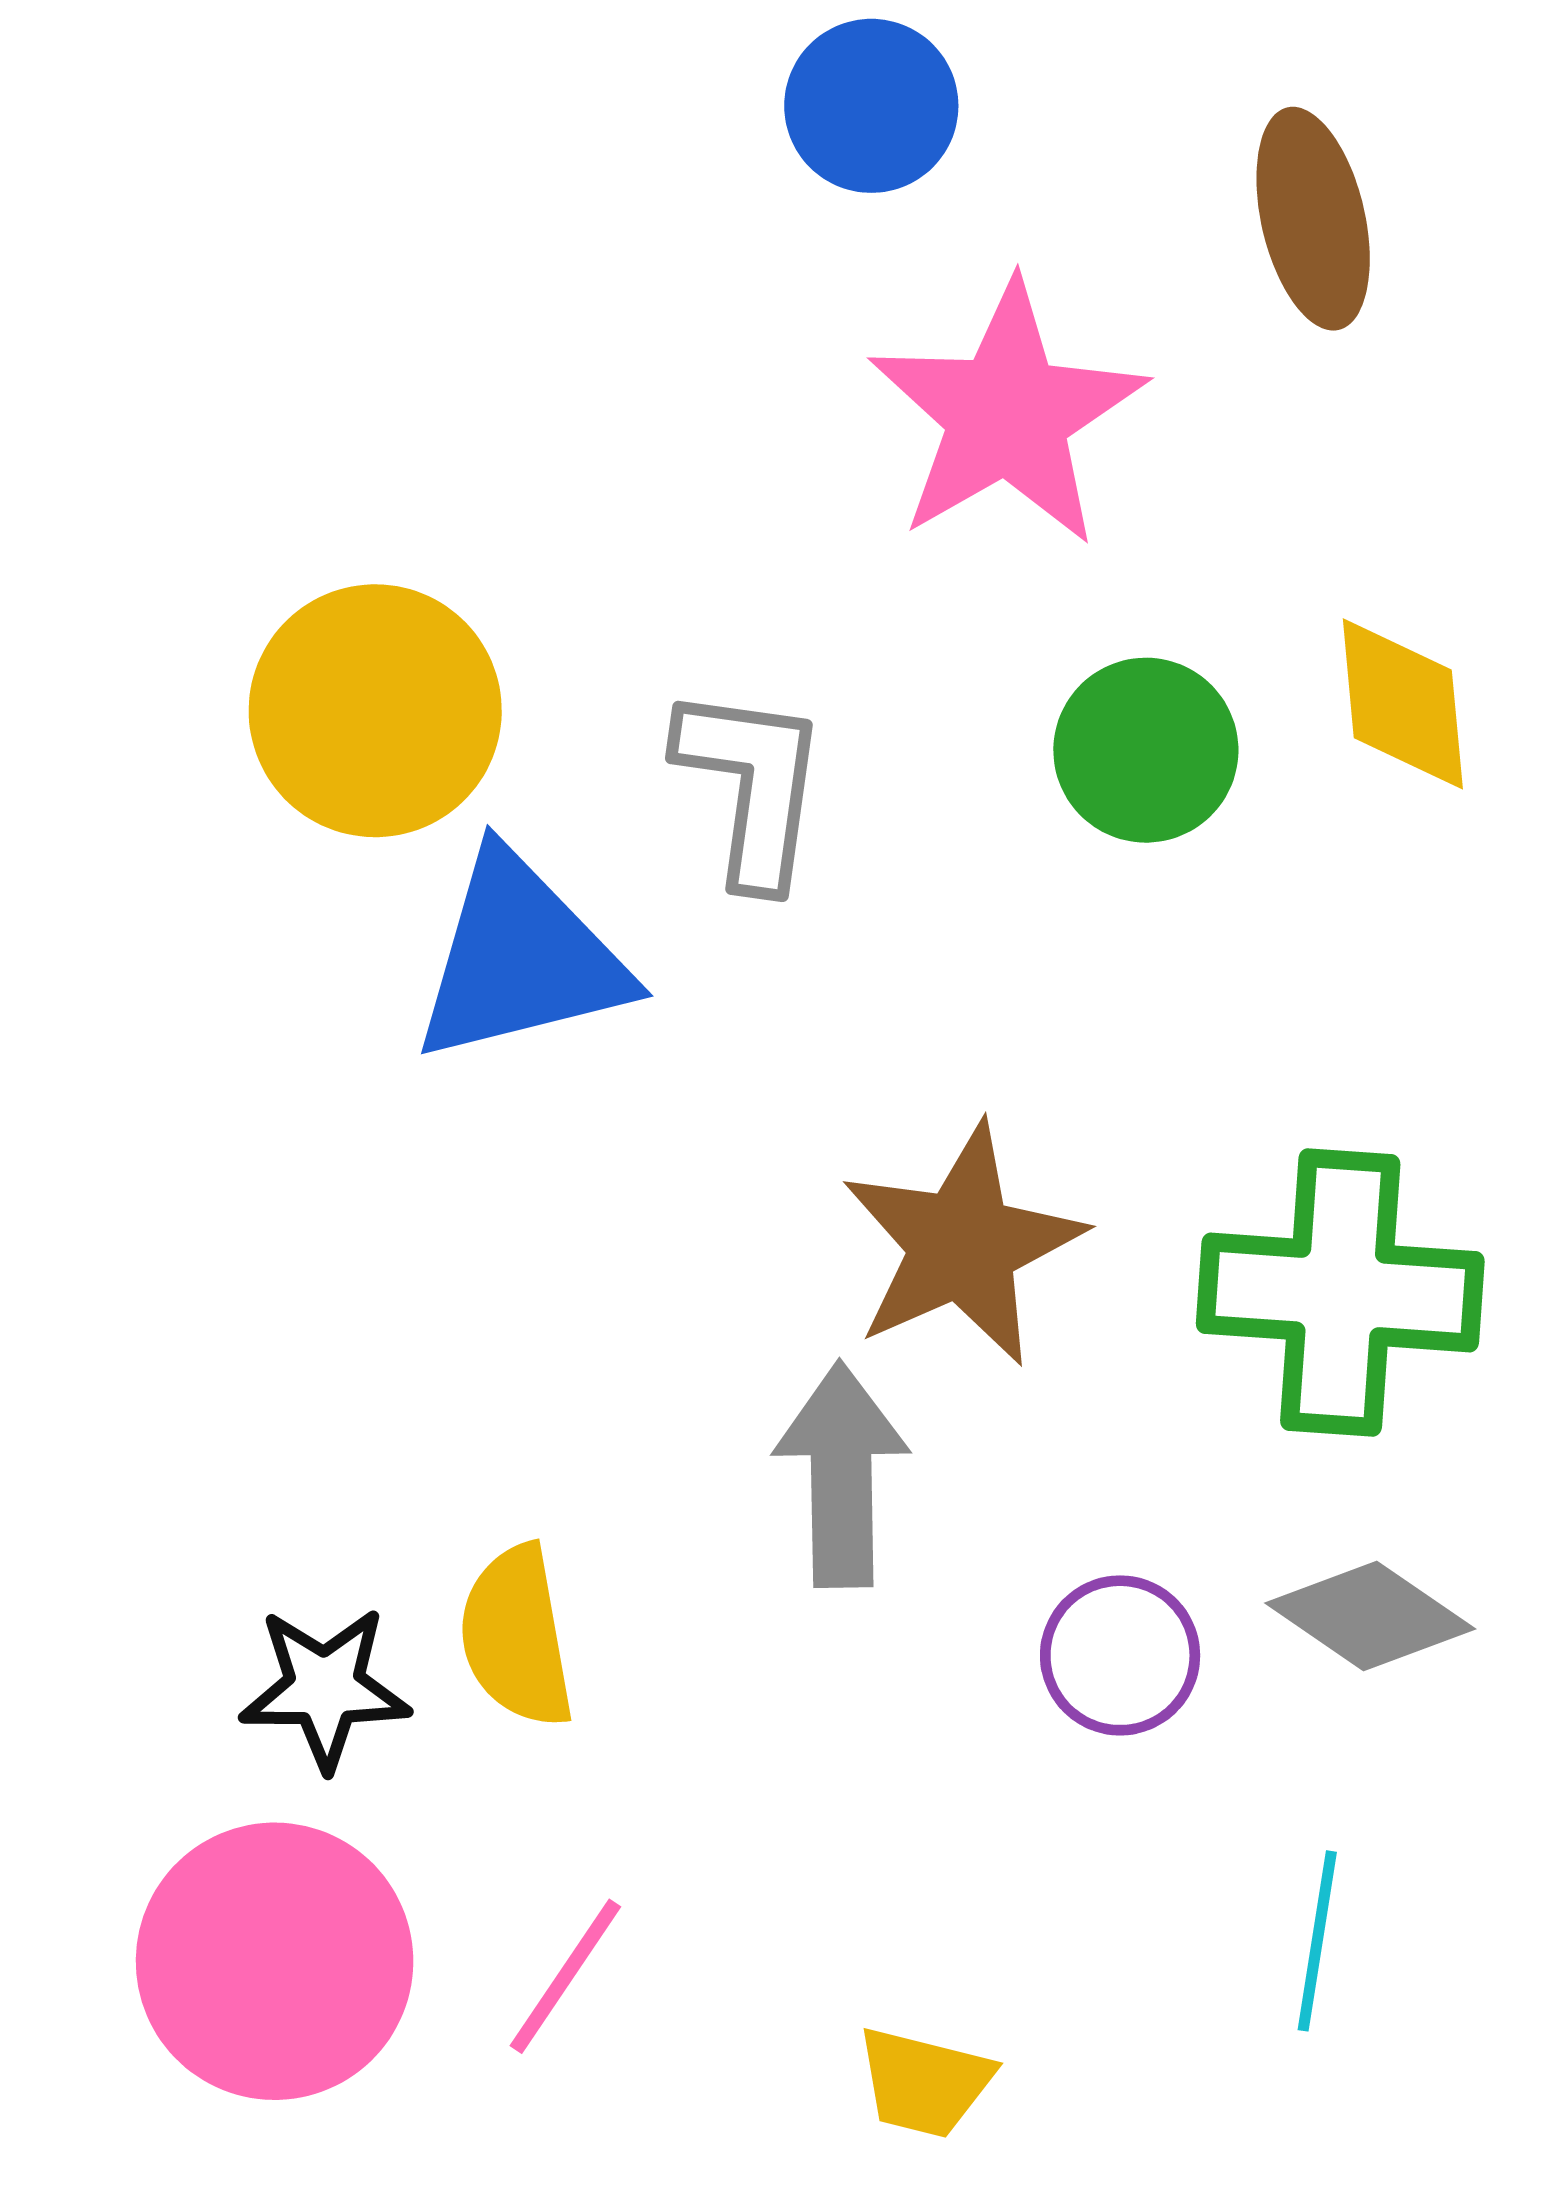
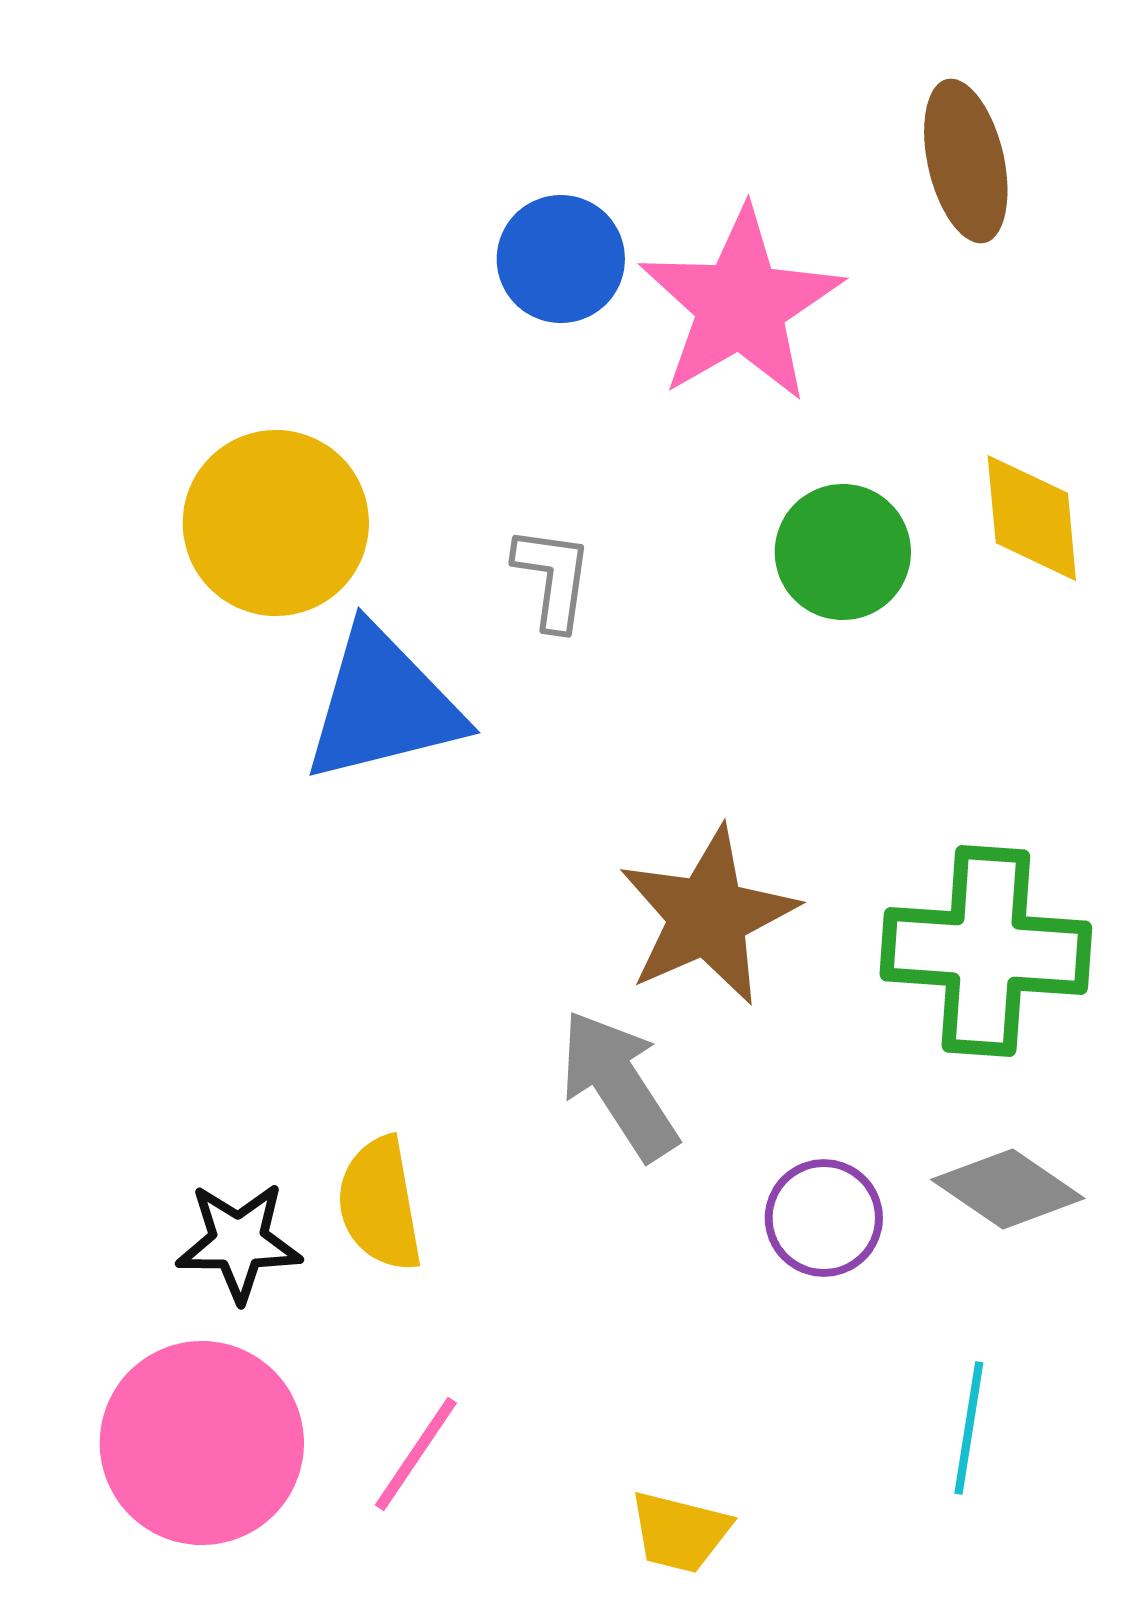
blue circle: (871, 106) -> (561, 259), moved
gray L-shape: (752, 786) -> (553, 578), size x0.7
gray arrow: (841, 1475) -> (619, 1085), turned -32

